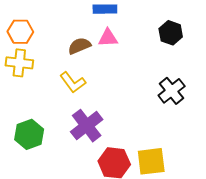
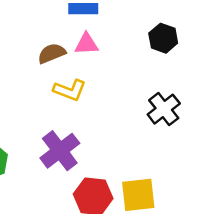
yellow L-shape: (73, 82) -> (70, 90), moved, turned -32

